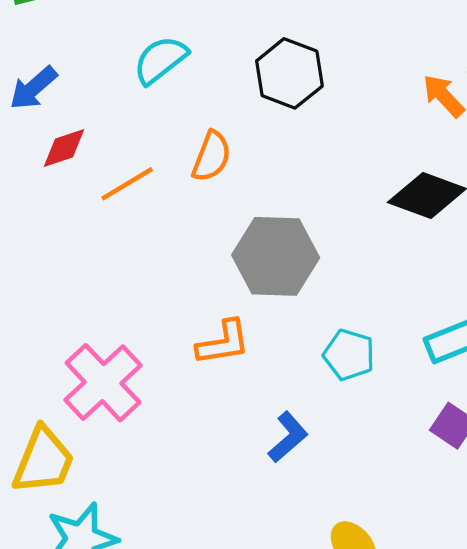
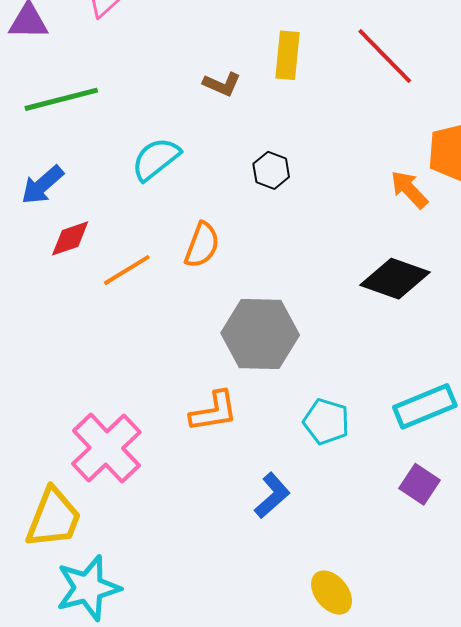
black hexagon: (289, 73) -> (271, 170), size x0.6

